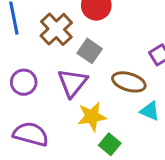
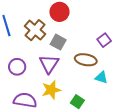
yellow star: (92, 117) -> (51, 90), moved

